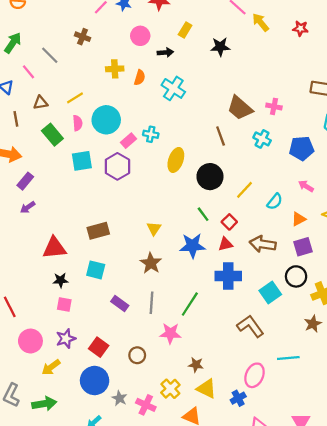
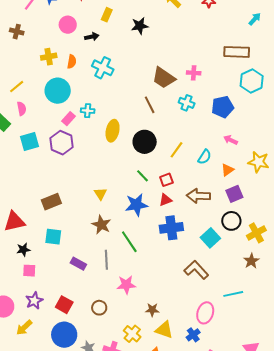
cyan circle: (106, 120) -> (58, 91), moved
red square: (229, 222) -> (166, 180), turned 32
green line: (190, 304) -> (129, 242), moved, turned -60

